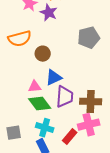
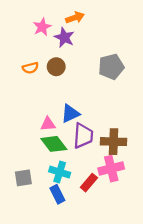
orange semicircle: (20, 39) -> (30, 68), size x0.6
brown circle: (43, 54) -> (56, 67), moved

